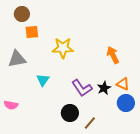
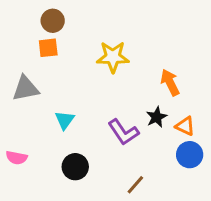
brown circle: (22, 14) -> (53, 21), moved
yellow star: (63, 48) -> (113, 57), moved
black star: (104, 88) -> (156, 117), moved
black circle: (70, 113) -> (75, 167), moved

